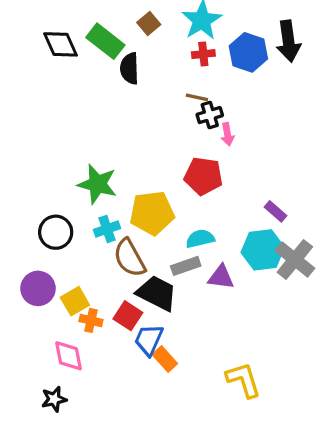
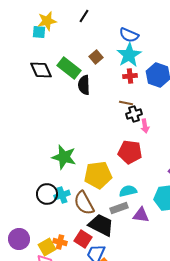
cyan cross: (107, 229) -> (62, 195), moved
black circle: (56, 232) -> (47, 194), moved
purple circle: (38, 288) -> (19, 239), moved
yellow square: (75, 301) -> (47, 247), moved

